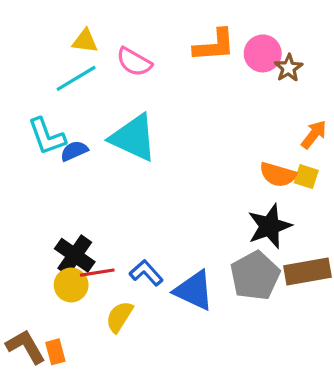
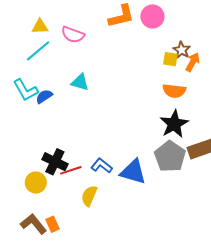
brown star: (289, 68) -> (182, 50), moved
cyan triangle: (134, 138) -> (80, 82), size x0.6
yellow square: (306, 177) -> (170, 59), moved
yellow circle: (71, 285) -> (36, 183), moved

